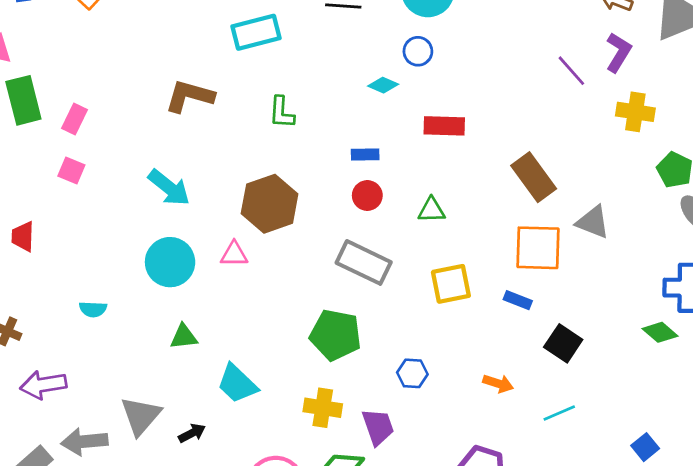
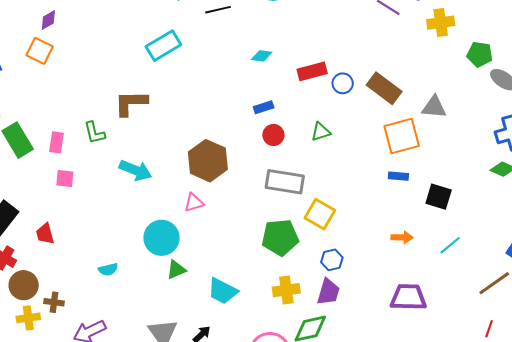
blue circle: (418, 51) -> (343, 83), moved
green L-shape: (282, 112) -> (94, 133), moved
cyan circle: (170, 262) -> (161, 238), moved
yellow square: (451, 284) -> (320, 214), moved, turned -32
blue hexagon: (412, 373) -> (332, 260), moved
purple trapezoid: (378, 427) -> (328, 292), turned 52

